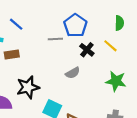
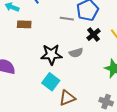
black star: (28, 87) -> (51, 55), moved

